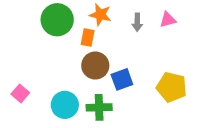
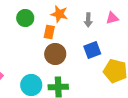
green circle: (57, 20) -> (25, 18), size x0.7
blue square: (122, 79) -> (92, 50), moved

